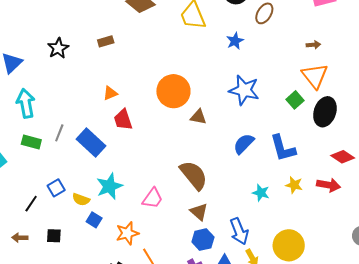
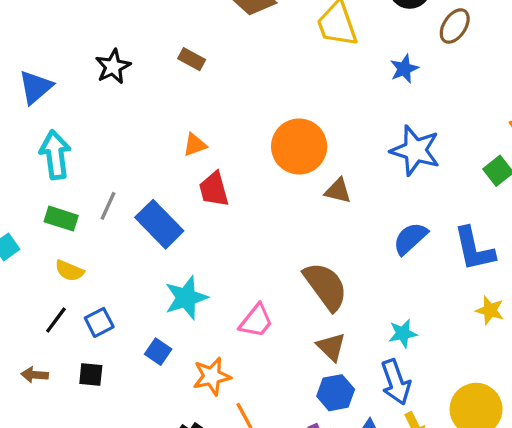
brown rectangle: (106, 41) -> (192, 59), turned 42
blue square: (56, 188) -> (99, 322), moved
cyan star: (261, 193) -> (403, 333), moved, turned -30
yellow semicircle: (81, 199) -> (69, 271), moved

